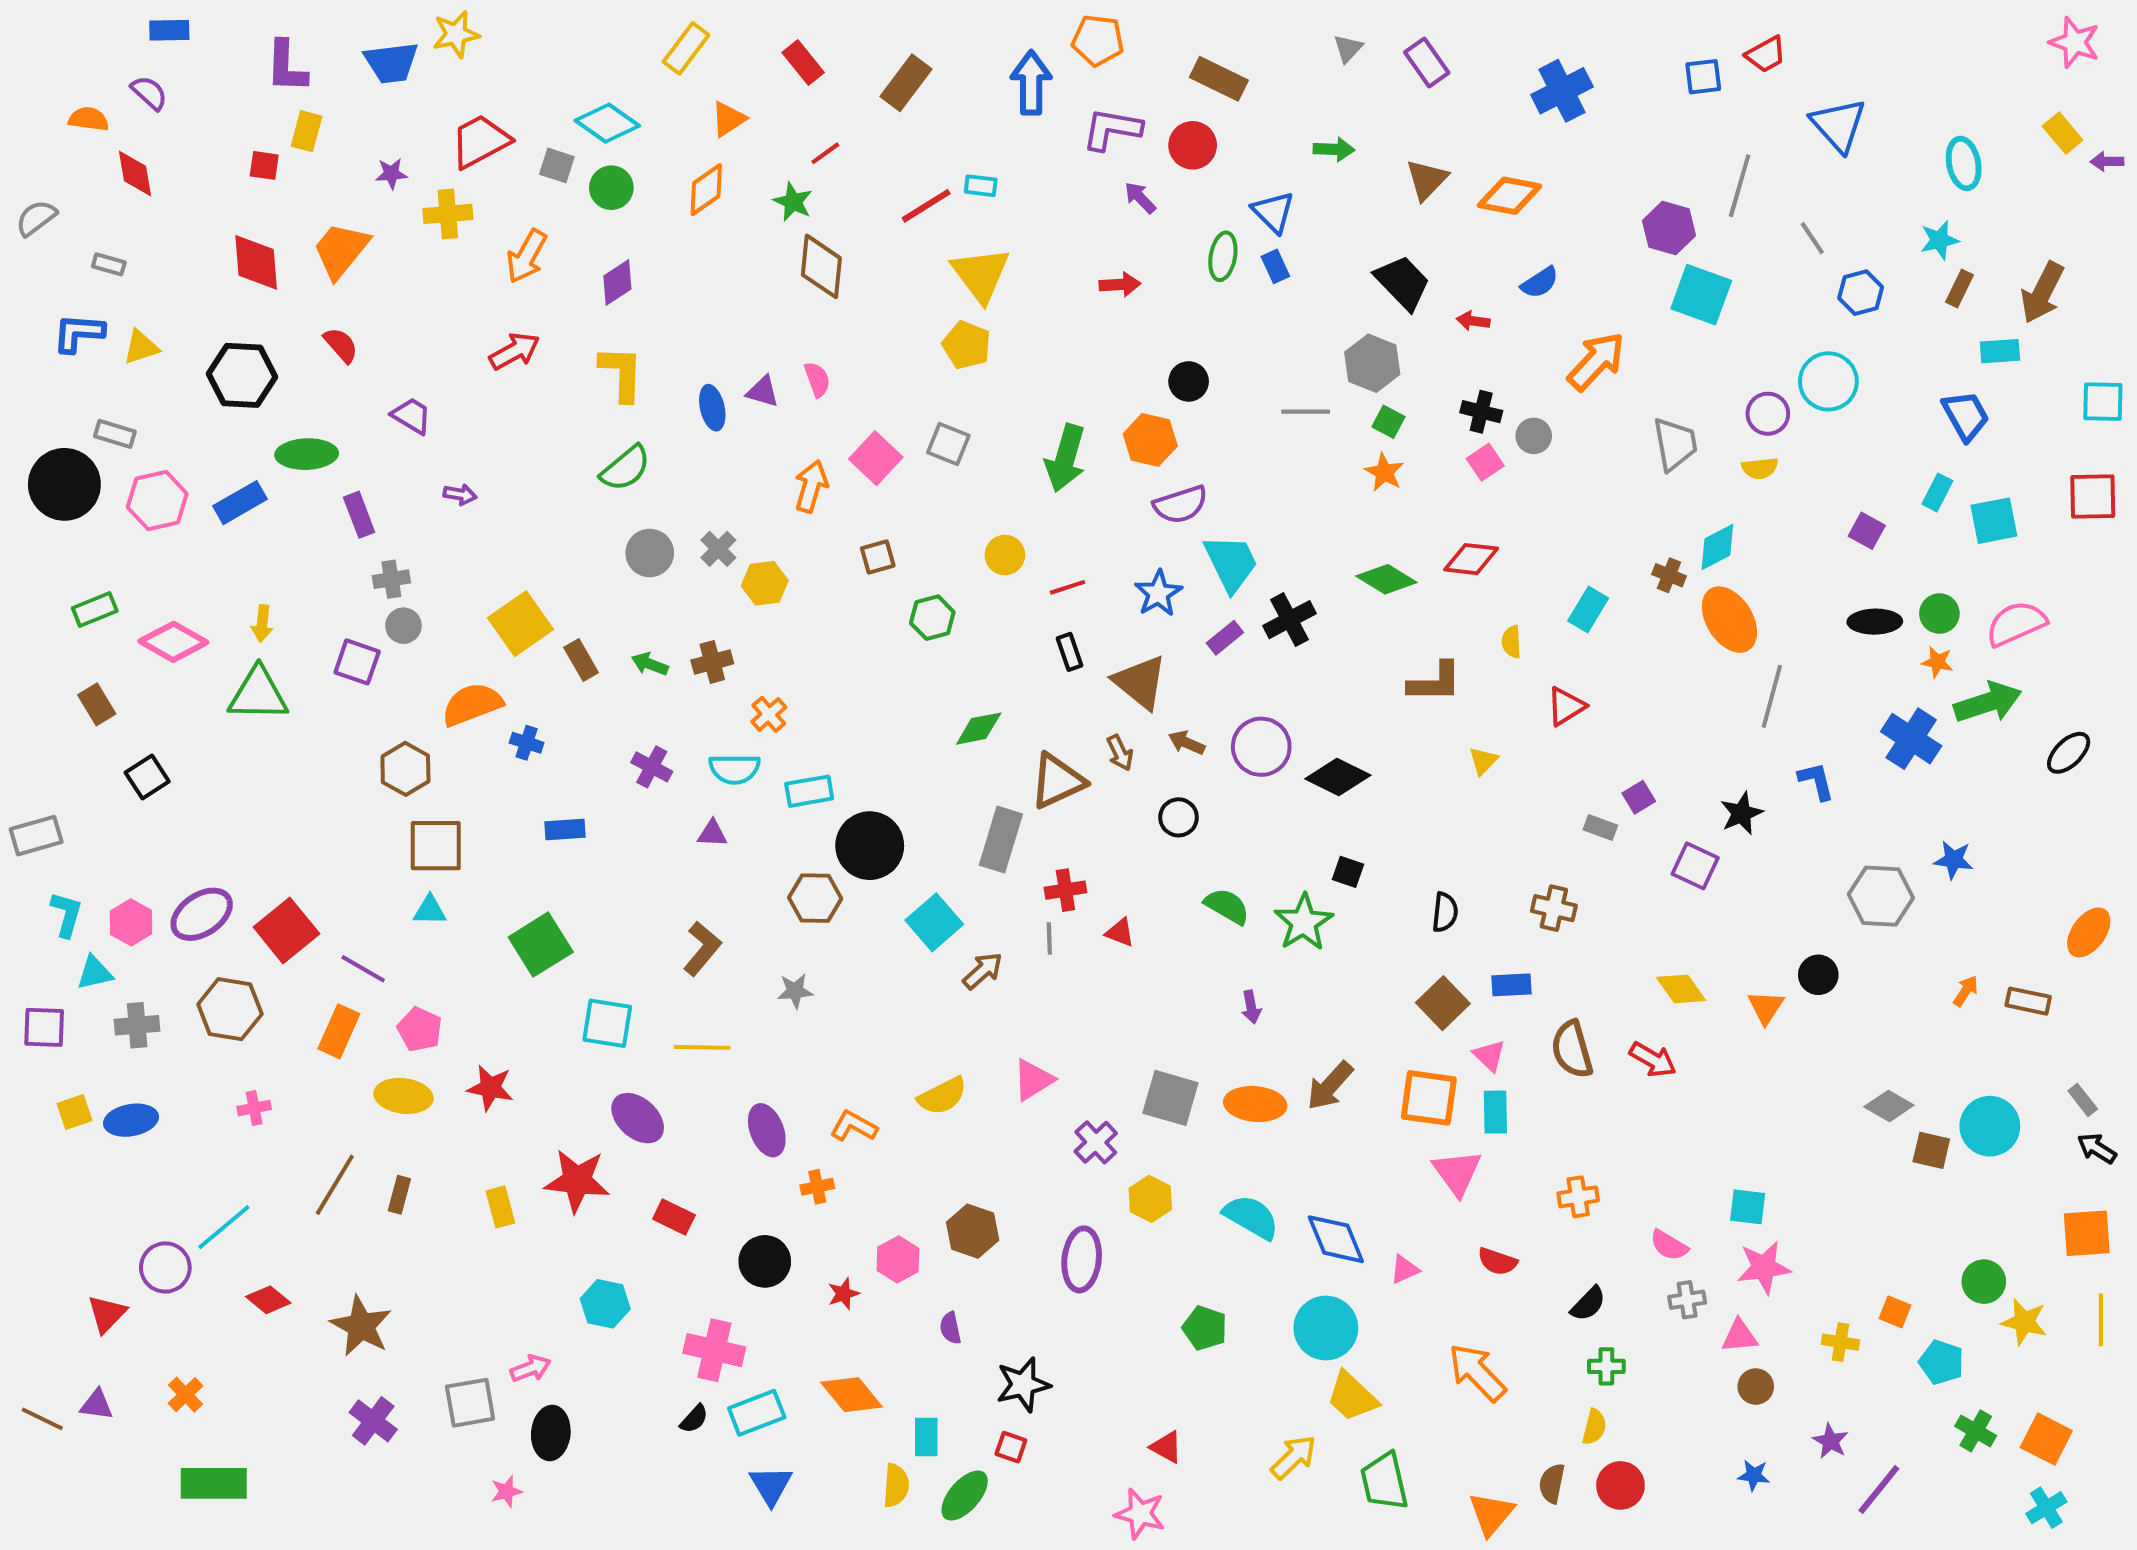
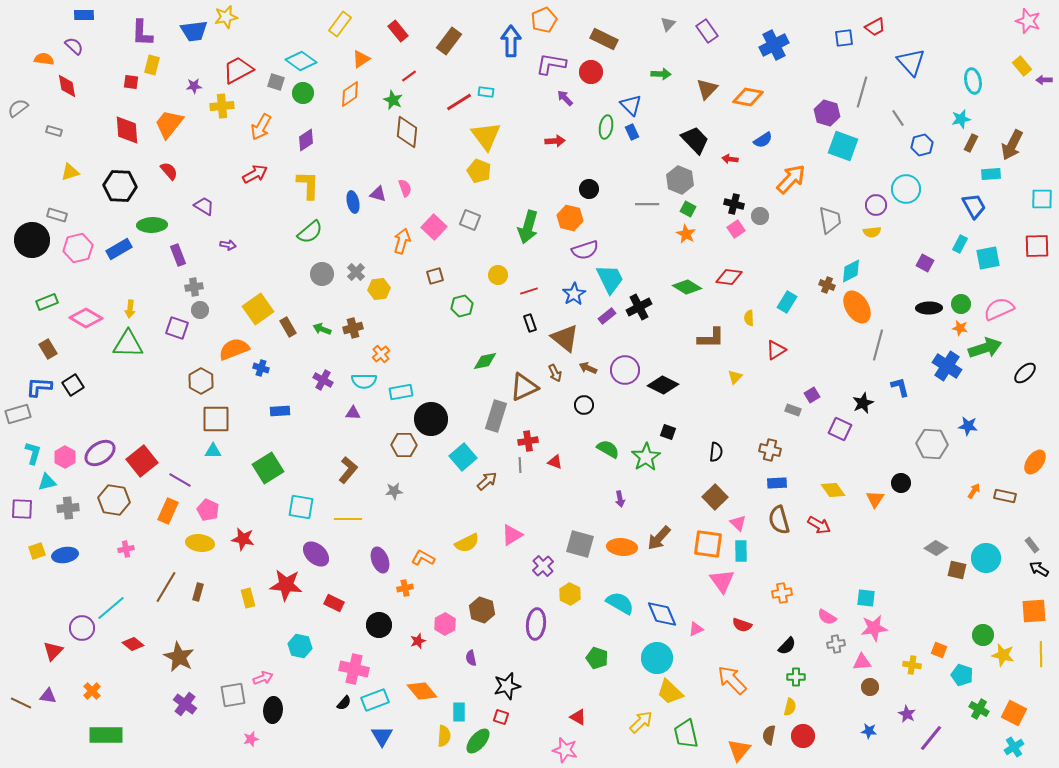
orange pentagon: (1098, 40) -> (544, 20), turned -30
blue L-shape: (79, 333) -> (39, 387), moved
blue rectangle: (1512, 985) -> (777, 483), moved

